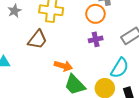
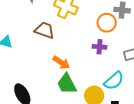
brown trapezoid: (37, 40) -> (45, 30), turned -125

